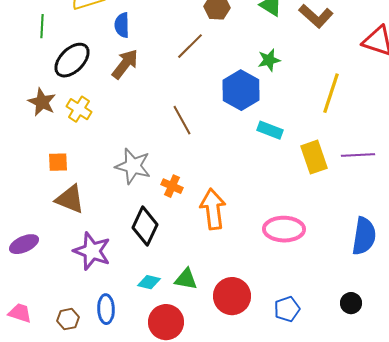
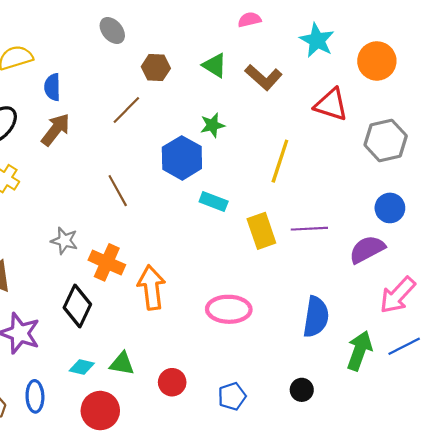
gray star: (133, 166) -> (64, 241), size x0.7
orange cross: (172, 186) -> (107, 262), size x1.5
red circle: (232, 296) -> (172, 382), size x0.7

